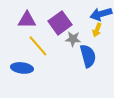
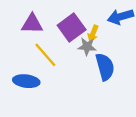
yellow arrow: (97, 30) -> (93, 33), moved

